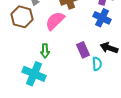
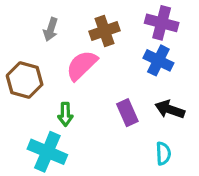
brown hexagon: (22, 17) -> (25, 80), moved
cyan semicircle: (97, 64) -> (163, 153), moved

